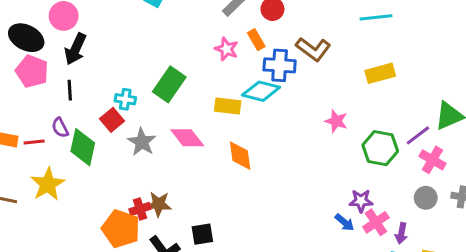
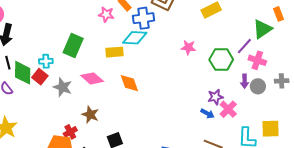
green diamond: (83, 147) -> (23, 73), moved
brown star: (159, 204) -> (90, 115), moved, turned 30
purple arrow: (401, 233) -> (245, 81), moved

